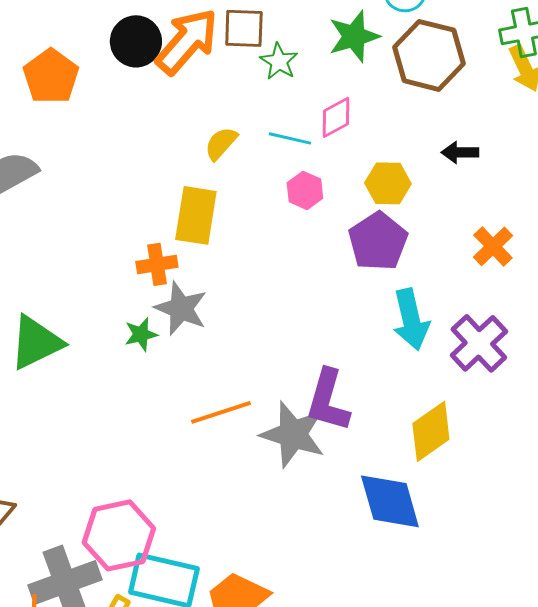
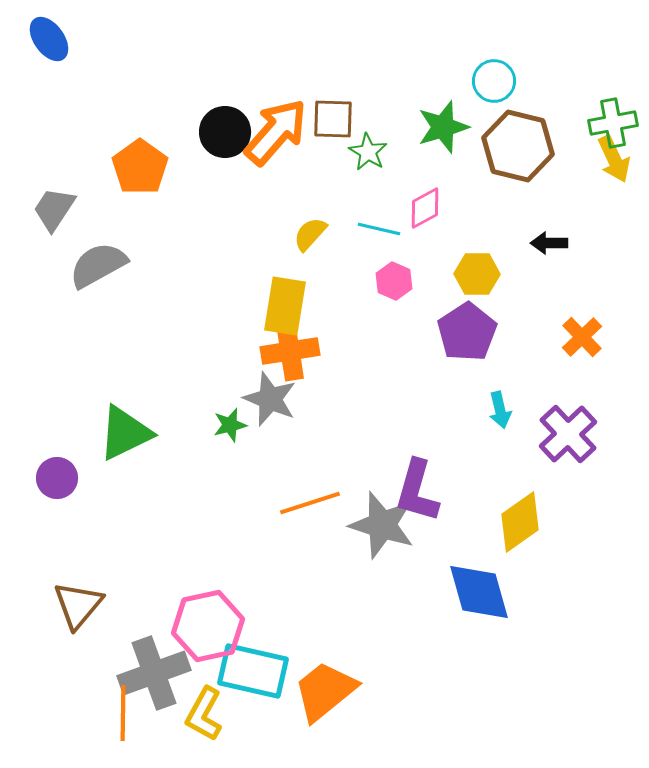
orange cross: (157, 264) -> (290, 351), moved, size x1.4
cyan arrow: (411, 319) -> (500, 410), size x0.6

